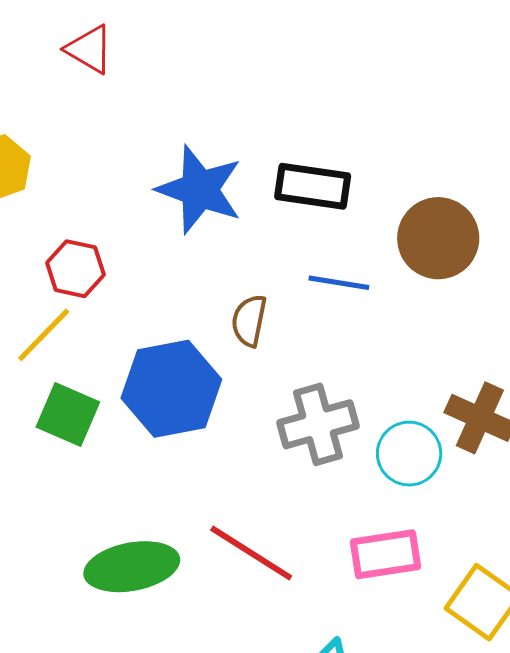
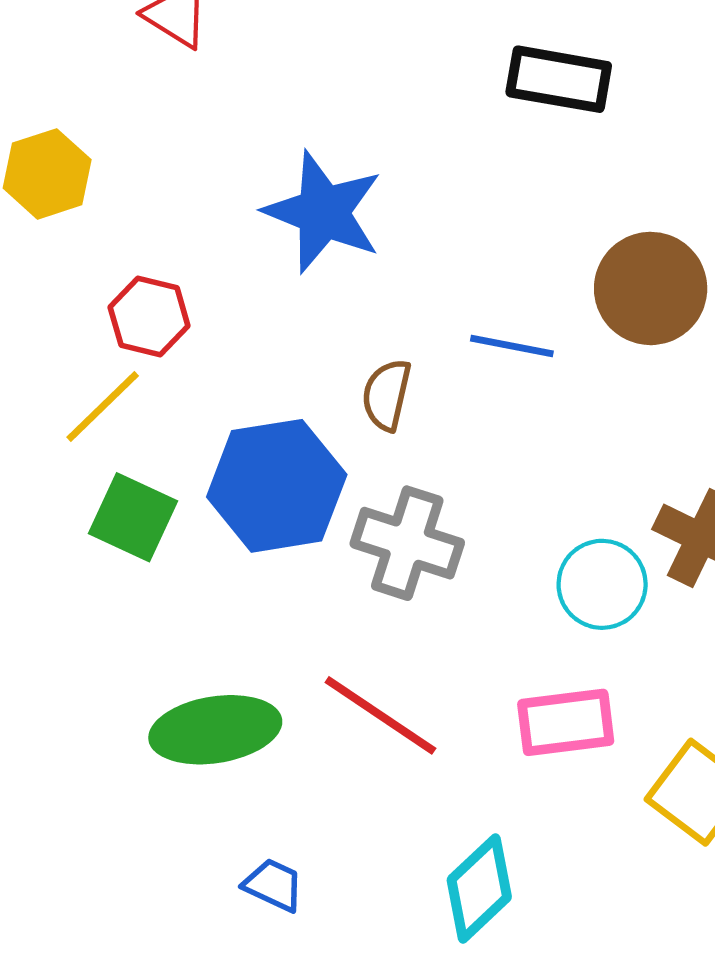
black rectangle: (313, 186) -> (559, 79), moved
gray cross: (318, 424) -> (407, 543), moved, turned 32

